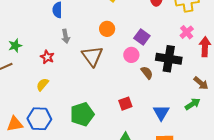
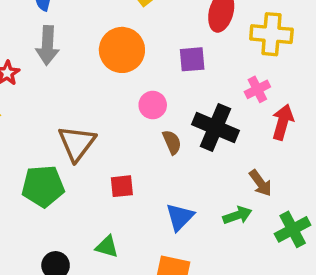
orange circle: (107, 29) -> (122, 50), size x1.6
gray arrow: (66, 36) -> (47, 45), size x1.5
purple square: (142, 37) -> (192, 59), moved, turned 35
brown triangle: (92, 56) -> (77, 143), moved

